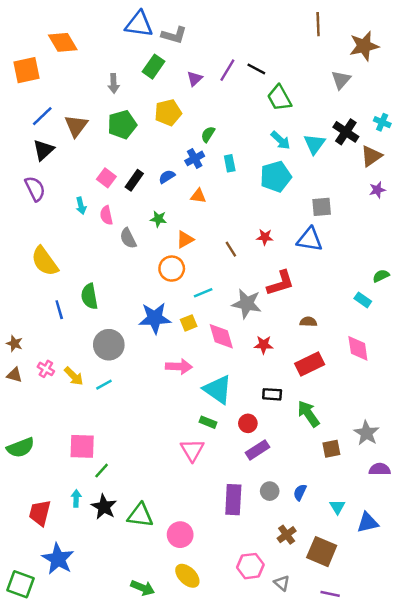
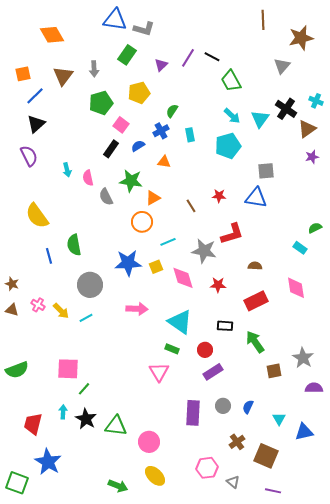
orange square: (27, 70) -> (23, 74), moved, size x0.7
brown triangle: (76, 126) -> (63, 76), moved
pink square: (106, 178) -> (121, 125), moved
green star: (158, 219) -> (131, 181), size x1.6
pink arrow: (179, 367) -> (137, 309), moved

